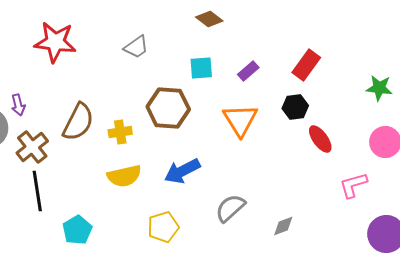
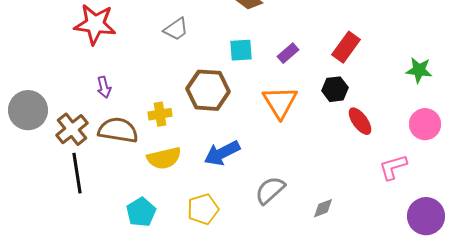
purple arrow: (18, 105) -> (104, 87), moved
brown semicircle: (78, 122) -> (118, 130), moved, turned -108
cyan pentagon: (77, 230) -> (141, 212), moved

